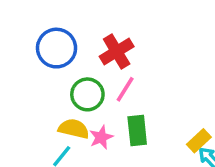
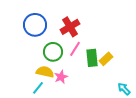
green rectangle: (137, 130) -> (92, 58), moved
yellow rectangle: (199, 141) -> (106, 59), moved

